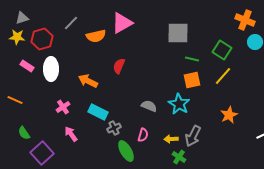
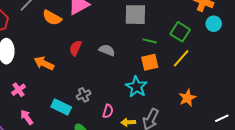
orange semicircle: (96, 36) -> (52, 18), turned 42
gray semicircle: (149, 106) -> (107, 50), moved
cyan rectangle: (98, 112) -> (61, 107), moved
gray cross: (114, 128) -> (84, 95), moved
pink semicircle: (143, 135) -> (108, 111), moved

